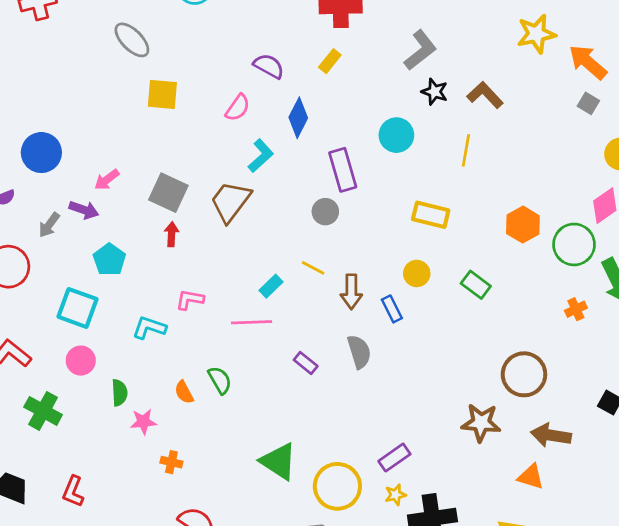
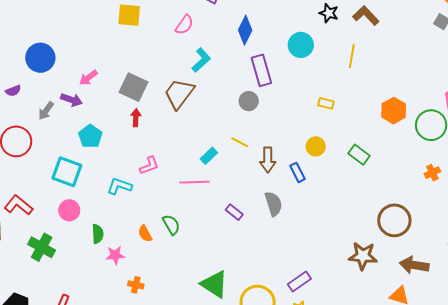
blue diamond: (298, 118) -> (245, 30), moved
yellow rectangle: (431, 215) -> (326, 103), size x0.6
pink L-shape: (190, 300) -> (149, 166), turned 150

